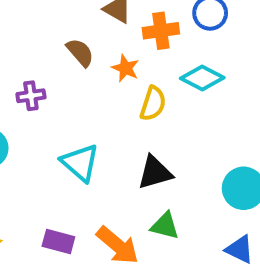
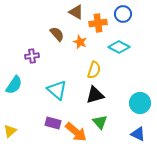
yellow semicircle: (153, 104) -> (94, 70), moved
green triangle: (165, 226) -> (100, 122), turned 35
purple rectangle: (58, 241) -> (53, 123), moved

